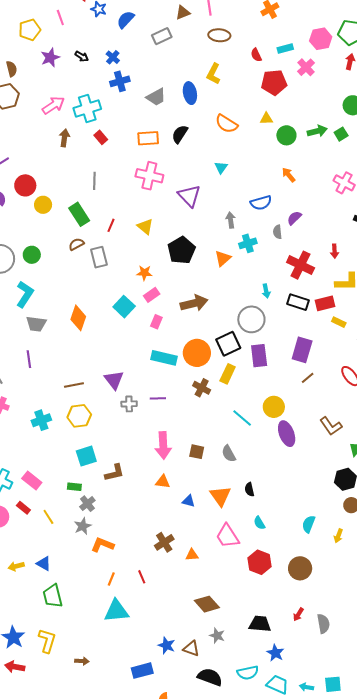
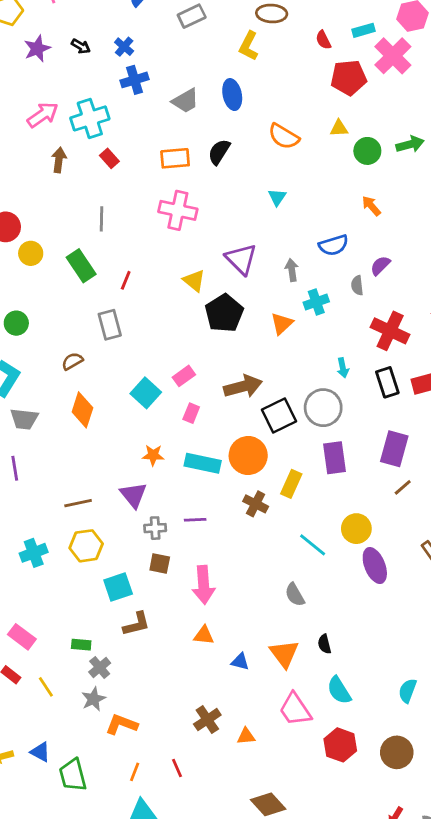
pink cross: (306, 67) -> (393, 56), size x1.5
yellow L-shape: (214, 74) -> (249, 46), moved
purple triangle: (189, 196) -> (241, 259), moved
yellow triangle: (145, 227) -> (194, 281), moved
brown semicircle: (76, 244) -> (72, 361), moved
orange star: (144, 273) -> (153, 455), moved
black rectangle: (298, 302) -> (387, 382), turned 55
black square: (228, 344) -> (279, 415), moved
brown square: (197, 452) -> (160, 563), moved
cyan square: (86, 456) -> (118, 587), moved
cyan semicircle: (259, 523) -> (339, 690), size x1.5
green trapezoid: (53, 596) -> (73, 775), moved

